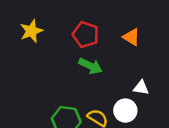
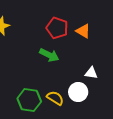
red pentagon: (86, 35) -> (57, 28), moved

